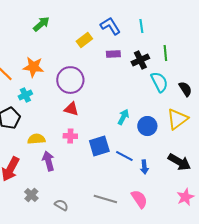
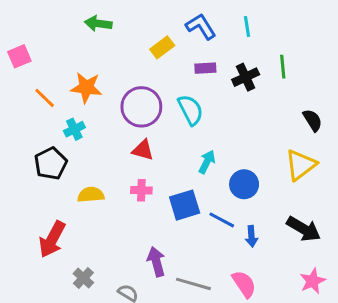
green arrow: (41, 24) -> (98, 24), turned -132
cyan semicircle: (159, 82) -> (190, 110), moved
cyan arrow: (123, 117) -> (207, 162), moved
blue circle: (147, 126) -> (244, 184), moved
purple arrow: (48, 161) -> (156, 262), moved

